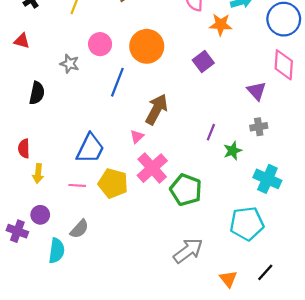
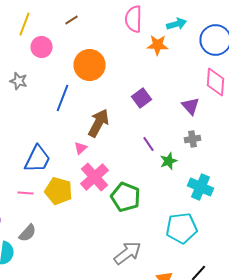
pink circle: (100, 44) -> (42, 47), moved
purple square: (203, 62) -> (142, 98), moved
purple line: (211, 132) -> (149, 144), turned -56

